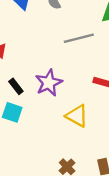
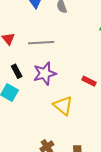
gray line: (79, 38) -> (41, 43), moved

